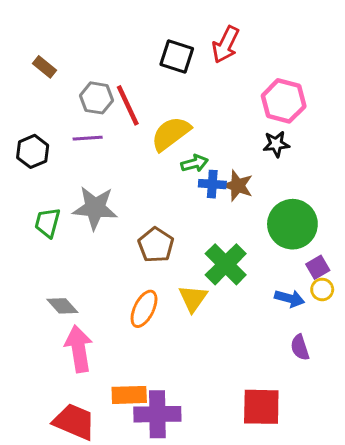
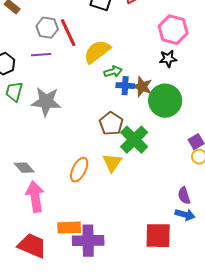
green trapezoid: (48, 223) -> (14, 92), moved
green circle: (292, 224) -> (165, 101), moved
brown pentagon: (156, 245) -> (111, 124), moved
blue arrow: (290, 298) -> (185, 215), moved

